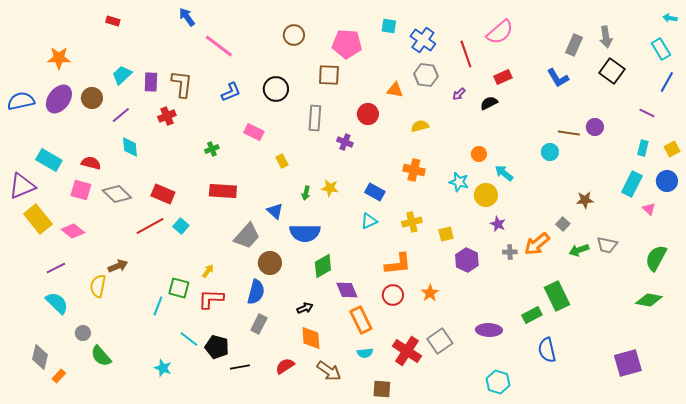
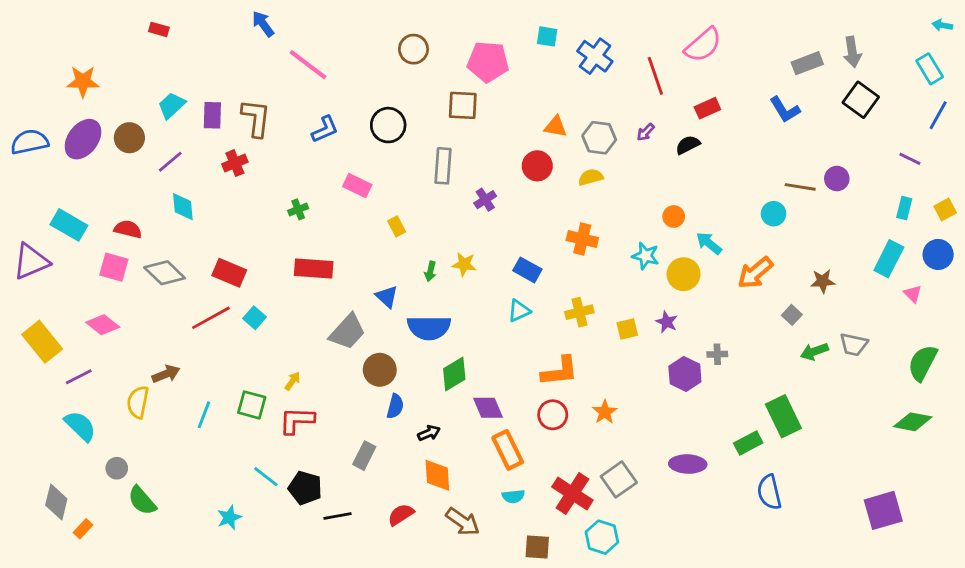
gray rectangle: (574, 45) -> (807, 63), turned 45
gray hexagon: (426, 75) -> (599, 138), moved
red circle: (368, 114) -> (537, 166), moved
purple cross: (345, 142) -> (485, 200), turned 35
yellow rectangle: (38, 219) -> (42, 342), moved
purple star: (498, 224) -> (667, 322), moved
orange arrow: (537, 244) -> (755, 273), moved
purple hexagon: (467, 260) -> (685, 374), moved
blue semicircle: (256, 292) -> (395, 406), moved, size x0.7
cyan line: (158, 306) -> (204, 415), moved
cyan star: (163, 368) -> (229, 517), turned 30
cyan hexagon: (498, 382) -> (602, 537), moved

